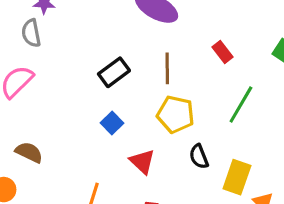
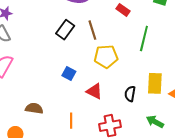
black rectangle: (114, 72) -> (65, 30), moved
brown semicircle: (29, 152) -> (34, 108), moved
black semicircle: (199, 156) -> (130, 94), moved, turned 49

